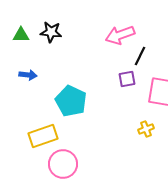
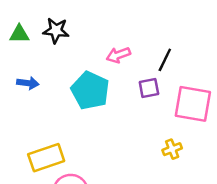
pink arrow: (120, 35) -> (118, 55), moved, size x0.7
cyan pentagon: (71, 101) -> (90, 90), moved

